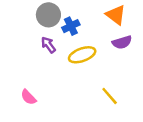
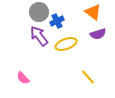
purple arrow: (48, 45) -> (39, 36), size x1.5

